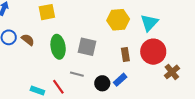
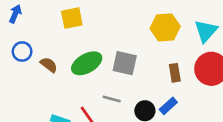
brown semicircle: (28, 40) -> (49, 65), moved
green ellipse: (58, 47) -> (87, 63), turned 70

